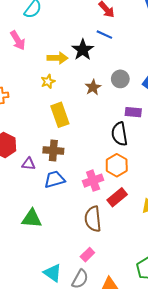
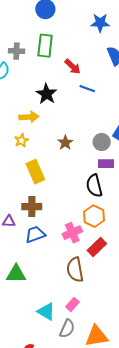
blue line: (104, 35) -> (87, 89), moved
black star: (83, 50) -> (47, 94), moved
gray circle: (120, 79) -> (102, 142), moved
cyan triangle: (53, 273) -> (46, 312), moved

